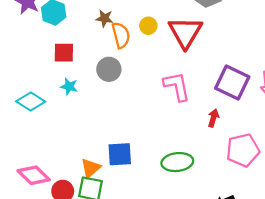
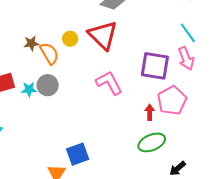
cyan star: (69, 86) -> (29, 89), moved
red arrow: (213, 118) -> (150, 112), moved
pink pentagon: (243, 150) -> (172, 100), moved
green ellipse: (177, 162) -> (152, 142), moved

